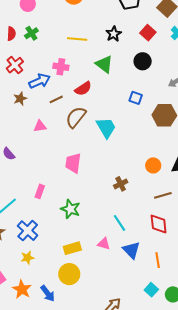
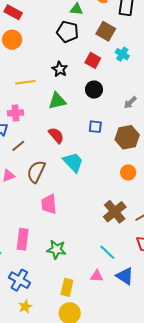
green triangle: (104, 64) -> (57, 101), turned -36
red semicircle: (83, 89) -> (56, 135), moved, turned -84
brown semicircle: (76, 117) -> (36, 172), moved
orange circle: (153, 165) -> (128, 172), moved
brown cross: (121, 184) -> (115, 212), moved, size x1.6
pink rectangle: (40, 191) -> (23, 239), size x1.5
yellow rectangle: (72, 248) -> (67, 287), turned -48

